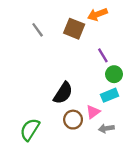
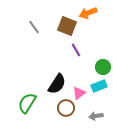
purple line: (103, 55) -> (76, 50), moved
pink triangle: (93, 112) -> (79, 93), moved
green semicircle: (30, 130) -> (27, 103), moved

